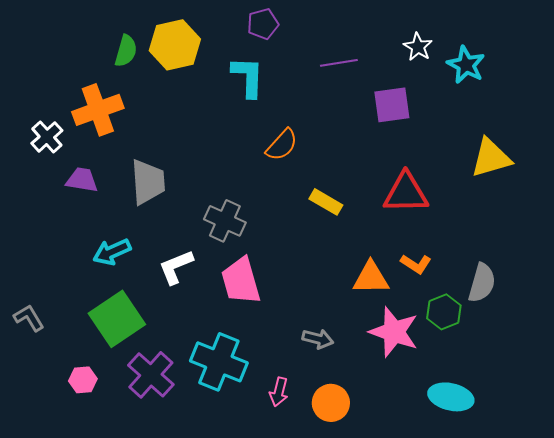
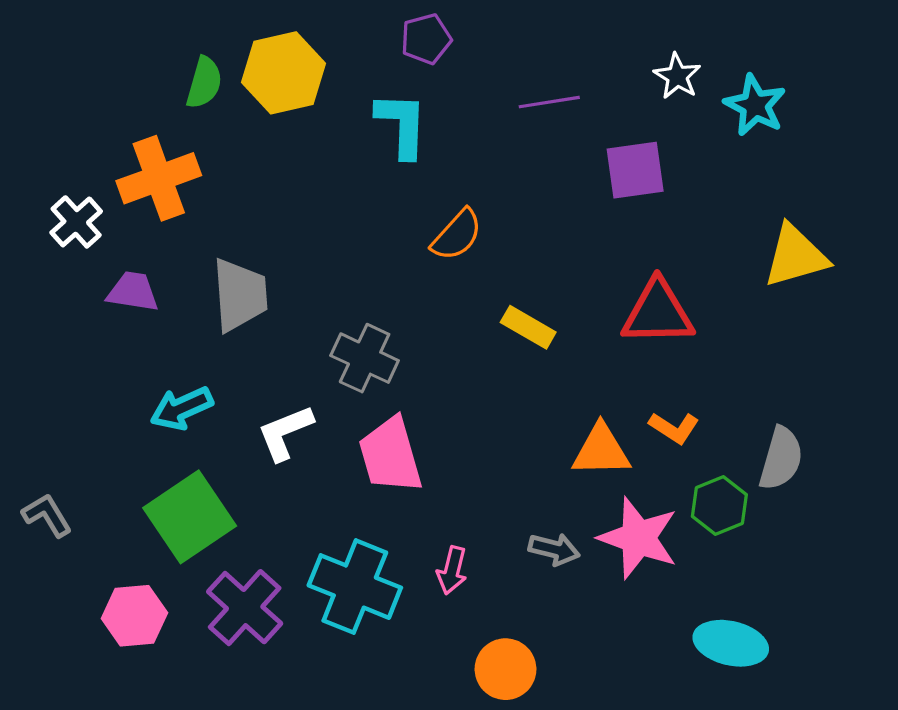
gray arrow: (318, 339) -> (554, 549), moved
pink hexagon: (83, 380) -> (134, 616), size x1.4
pink arrow: (279, 392) -> (452, 570), moved
orange circle: (331, 403) -> (505, 669), moved

